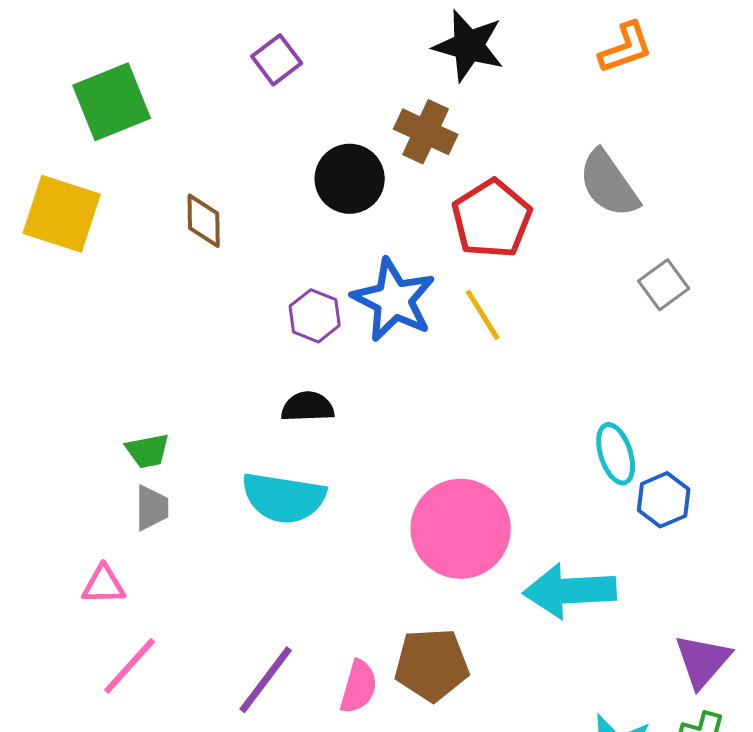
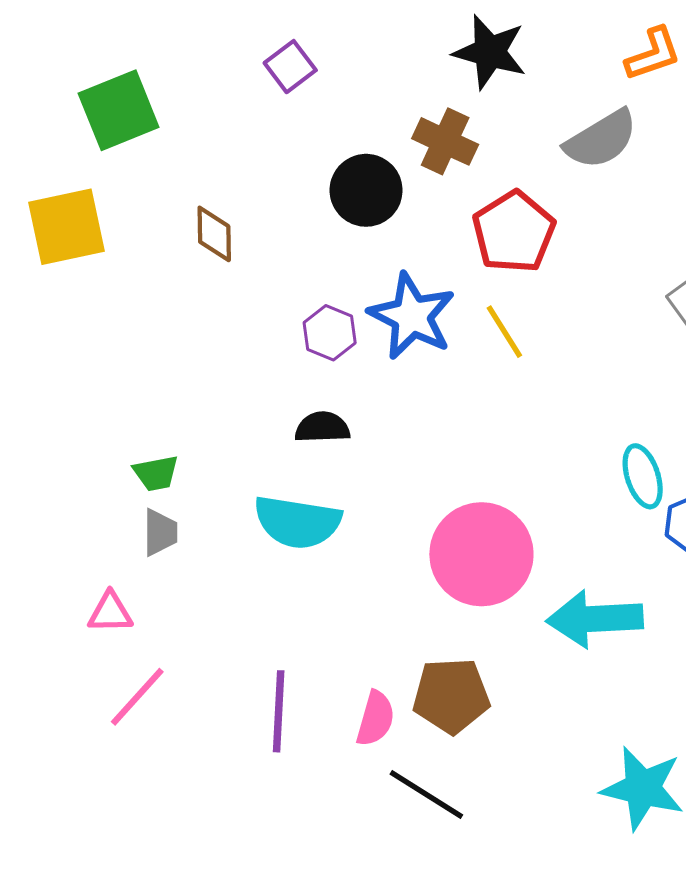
gray semicircle: (609, 184) -> (601, 139), moved, turned -86
yellow square: (62, 214) -> (67, 227), turned -30
purple line: (266, 680) -> (279, 711), turned -34

